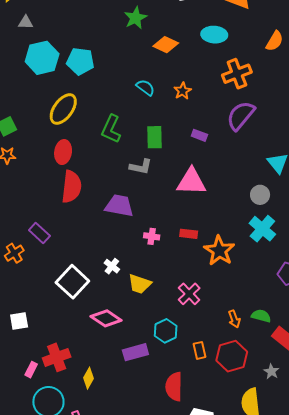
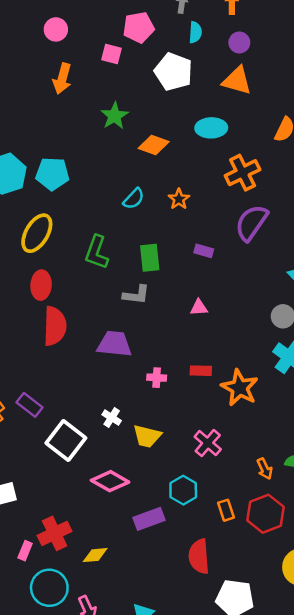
cyan semicircle: (145, 88) -> (134, 199), turned 102
pink triangle: (191, 182) -> (199, 308), size x0.5
purple rectangle: (39, 233) -> (30, 405), moved
yellow diamond: (89, 378) -> (95, 555), turned 60

